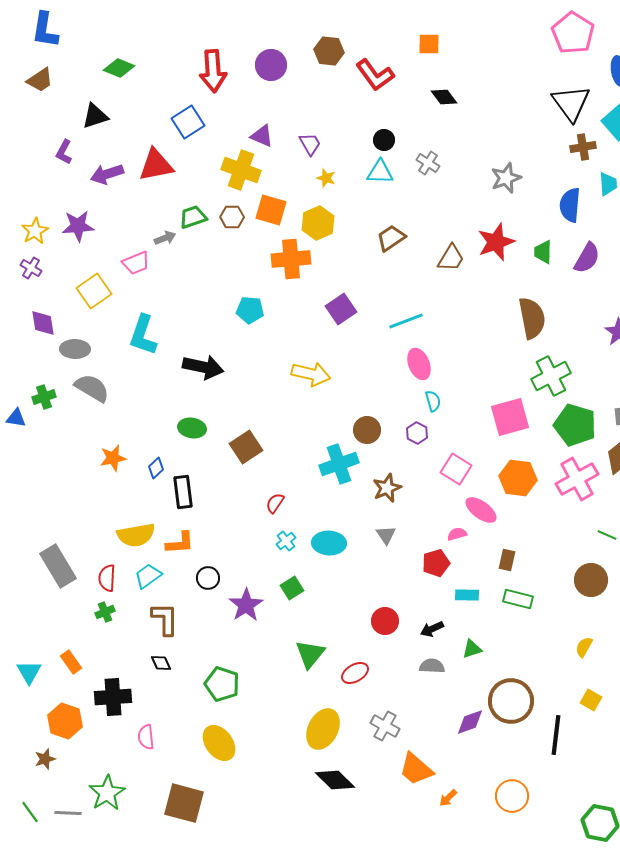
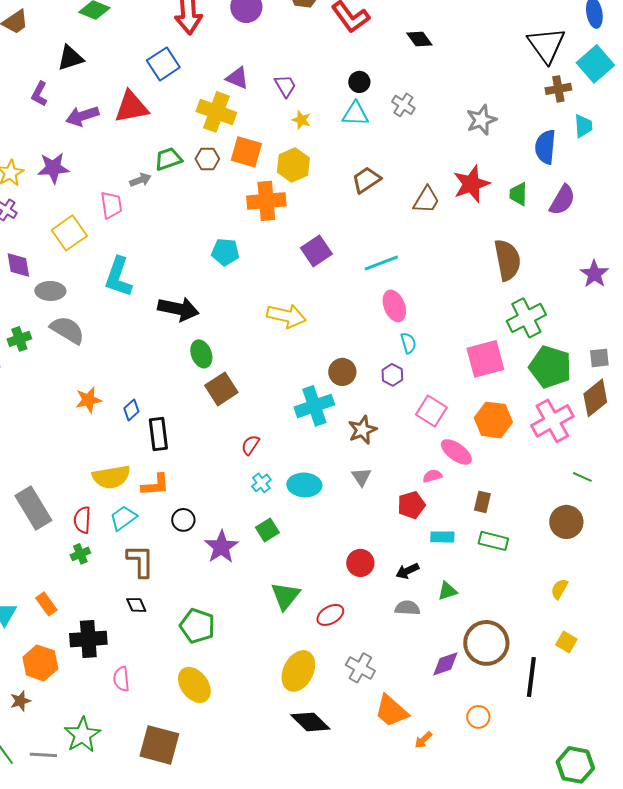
pink trapezoid: (136, 263) -> (111, 205), turned -76
green ellipse: (192, 428) -> (201, 354), moved, turned 60
orange circle: (512, 796) -> (478, 717), moved, size x0.7

